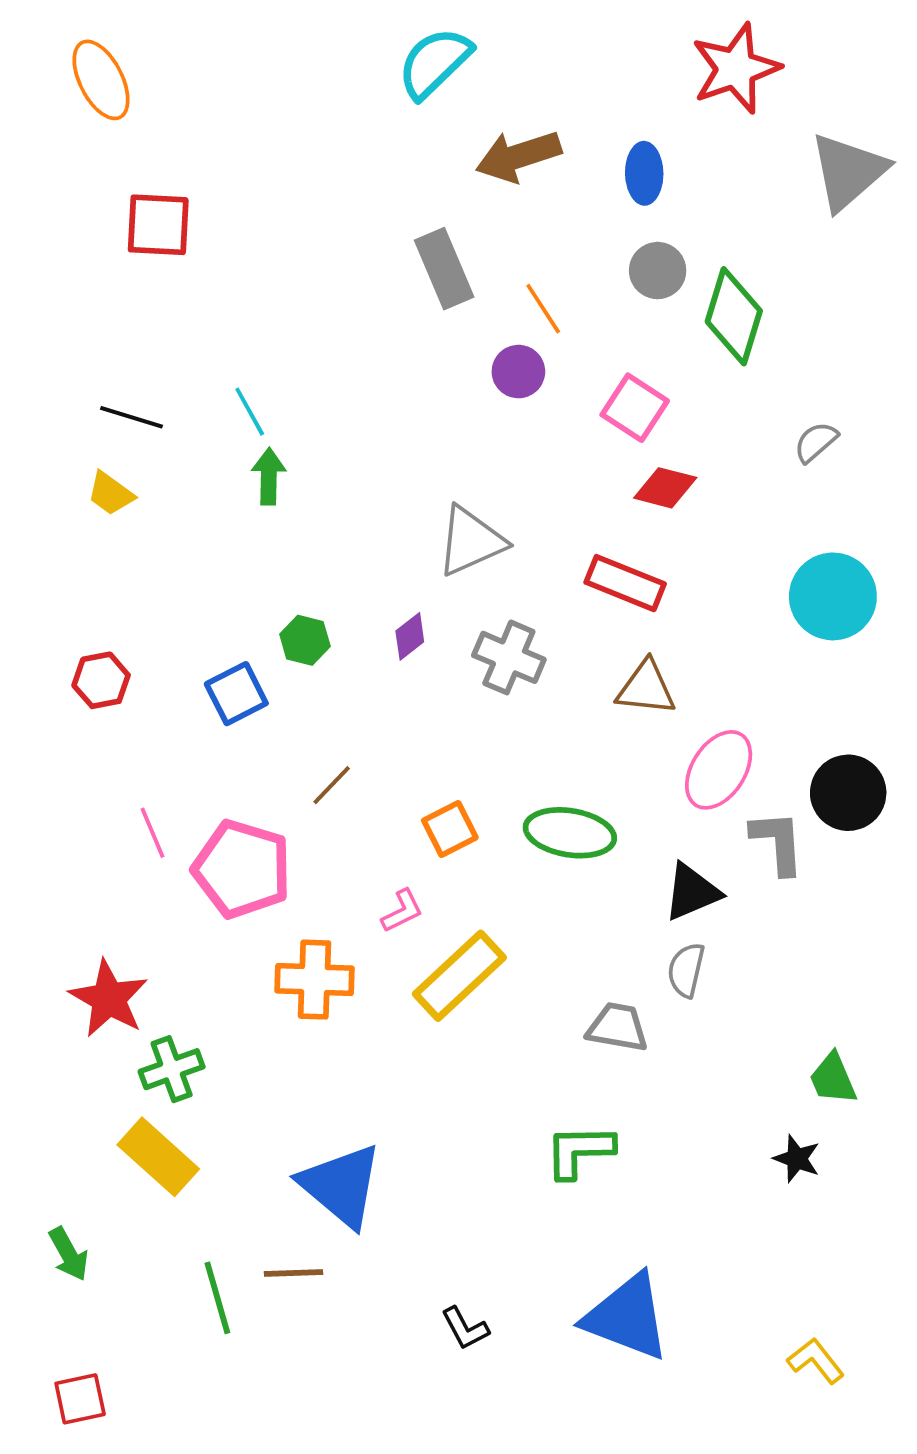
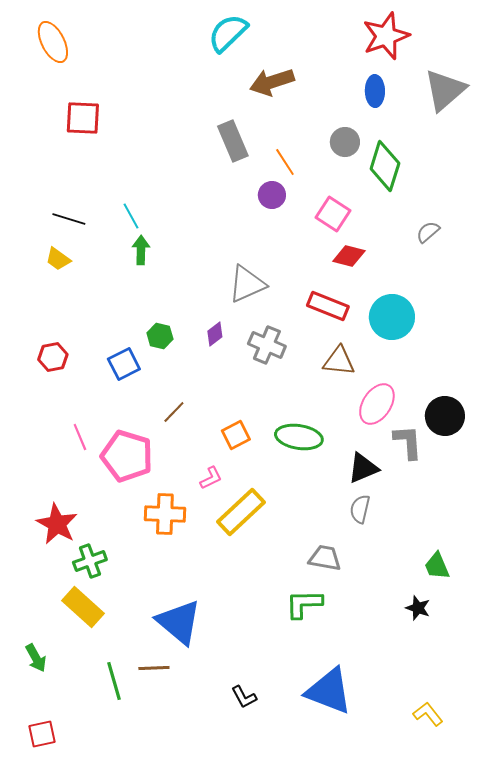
blue ellipse: (644, 173) -> (375, 91), moved
cyan circle: (833, 596) -> (392, 317), moved
gray trapezoid: (618, 1027) -> (325, 558), moved

